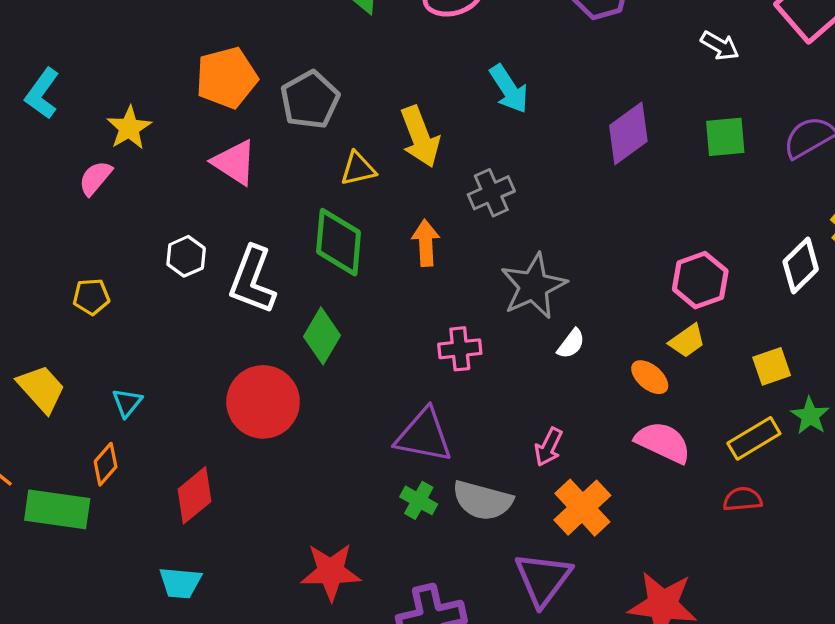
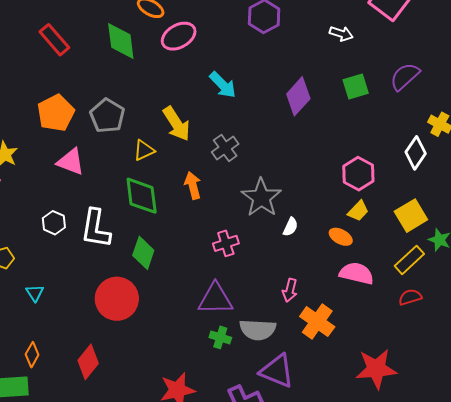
yellow square: (772, 366) -> (411, 216), size x1.4
cyan triangle: (127, 403) -> (35, 293), moved
purple triangle: (543, 579) -> (277, 371), moved, turned -33

